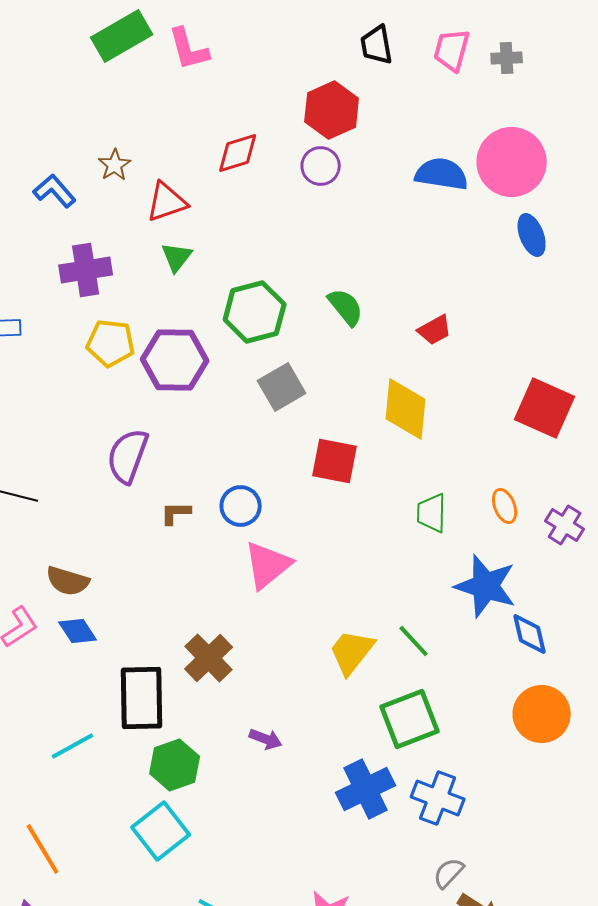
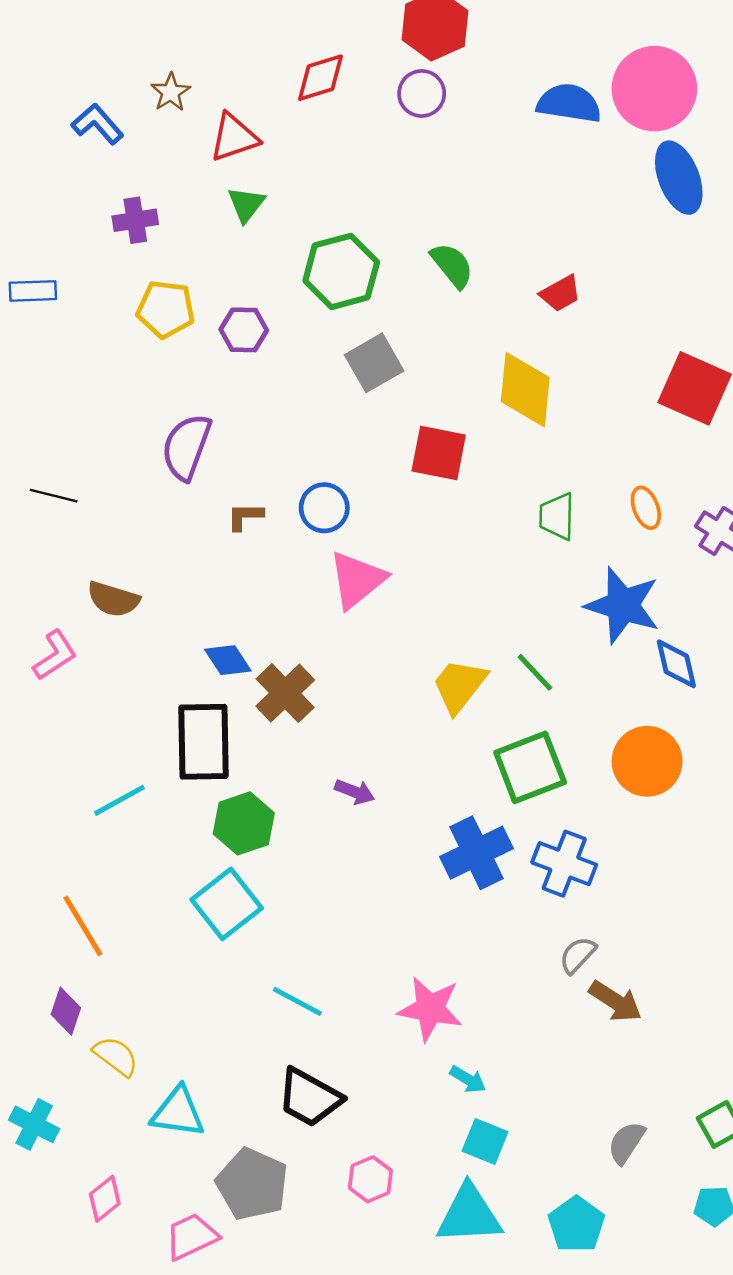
blue ellipse: (532, 235) -> (679, 178), size x1.4
purple cross: (86, 270) -> (135, 220), size x0.7
purple hexagon: (175, 360) -> (244, 330), size x0.6
blue diamond: (78, 631) -> (228, 660), moved
orange circle: (542, 714) -> (647, 761), moved

